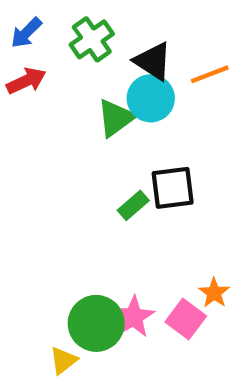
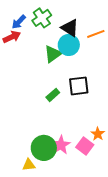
blue arrow: (26, 33) -> (19, 22), moved
green rectangle: (133, 205) -> (53, 95), moved
yellow triangle: (63, 361) -> (29, 165), turned 32

